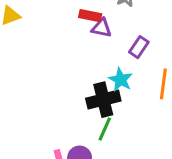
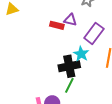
red rectangle: (90, 16) -> (57, 25), moved
purple rectangle: (139, 47) -> (94, 33), size x1.5

